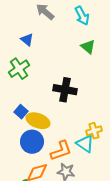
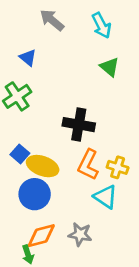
yellow cross: (94, 131) -> (118, 167), moved, turned 35
orange L-shape: (61, 151) -> (88, 165), moved, turned 135

